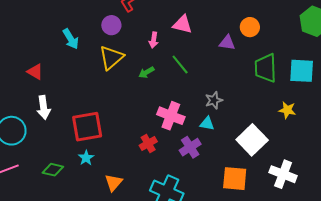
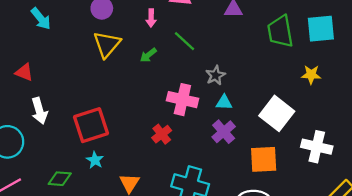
cyan arrow: (71, 39) -> (41, 19), moved
gray star: (214, 100) -> (215, 75), moved
purple cross: (190, 147) -> (224, 132), moved

